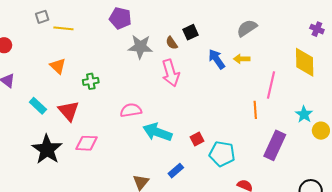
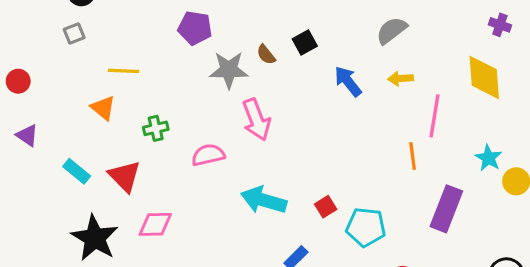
yellow line: (63, 28) -> (124, 71), moved
brown semicircle: (172, 43) -> (266, 55), moved
yellow arrow: (242, 59) -> (401, 79), moved
pink arrow: (171, 73) -> (256, 120), moved
pink semicircle: (131, 110) -> (208, 155), moved

